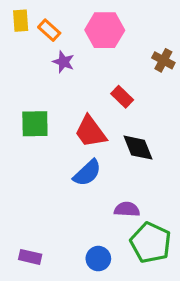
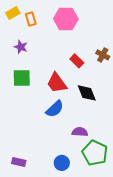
yellow rectangle: (21, 21) -> (13, 13), turned 64
orange rectangle: (49, 30) -> (31, 19), turned 32
brown cross: (163, 60) -> (103, 55), moved
purple star: (63, 62) -> (21, 47), moved

